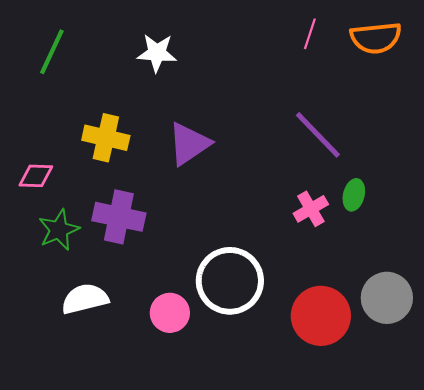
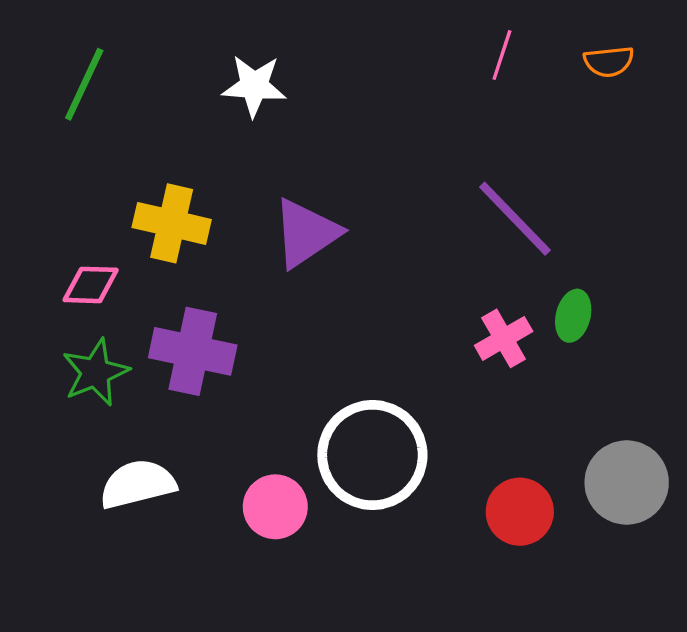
orange semicircle: (376, 38) -> (609, 62), size x0.6
pink diamond: (36, 176) -> (91, 285), moved
red circle: (321, 316) -> (520, 512), size x0.7

